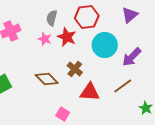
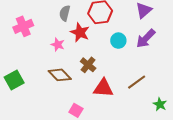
pink star: (45, 39) -> (58, 45), moved
cyan circle: (105, 45) -> (118, 41), size x0.6
purple arrow: (132, 57) -> (146, 39), moved

